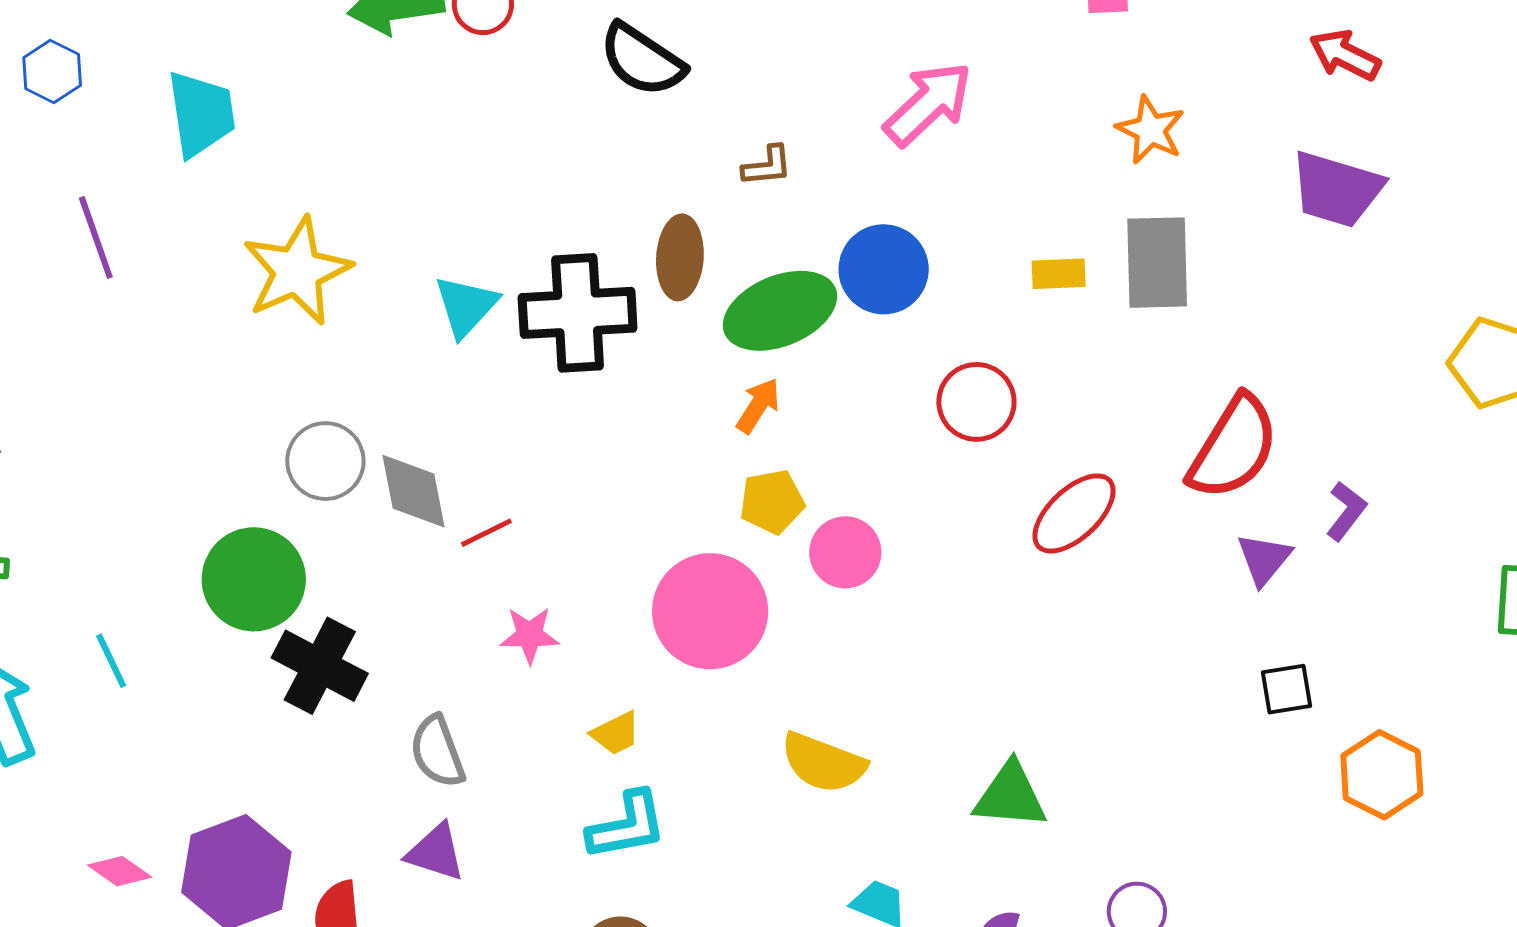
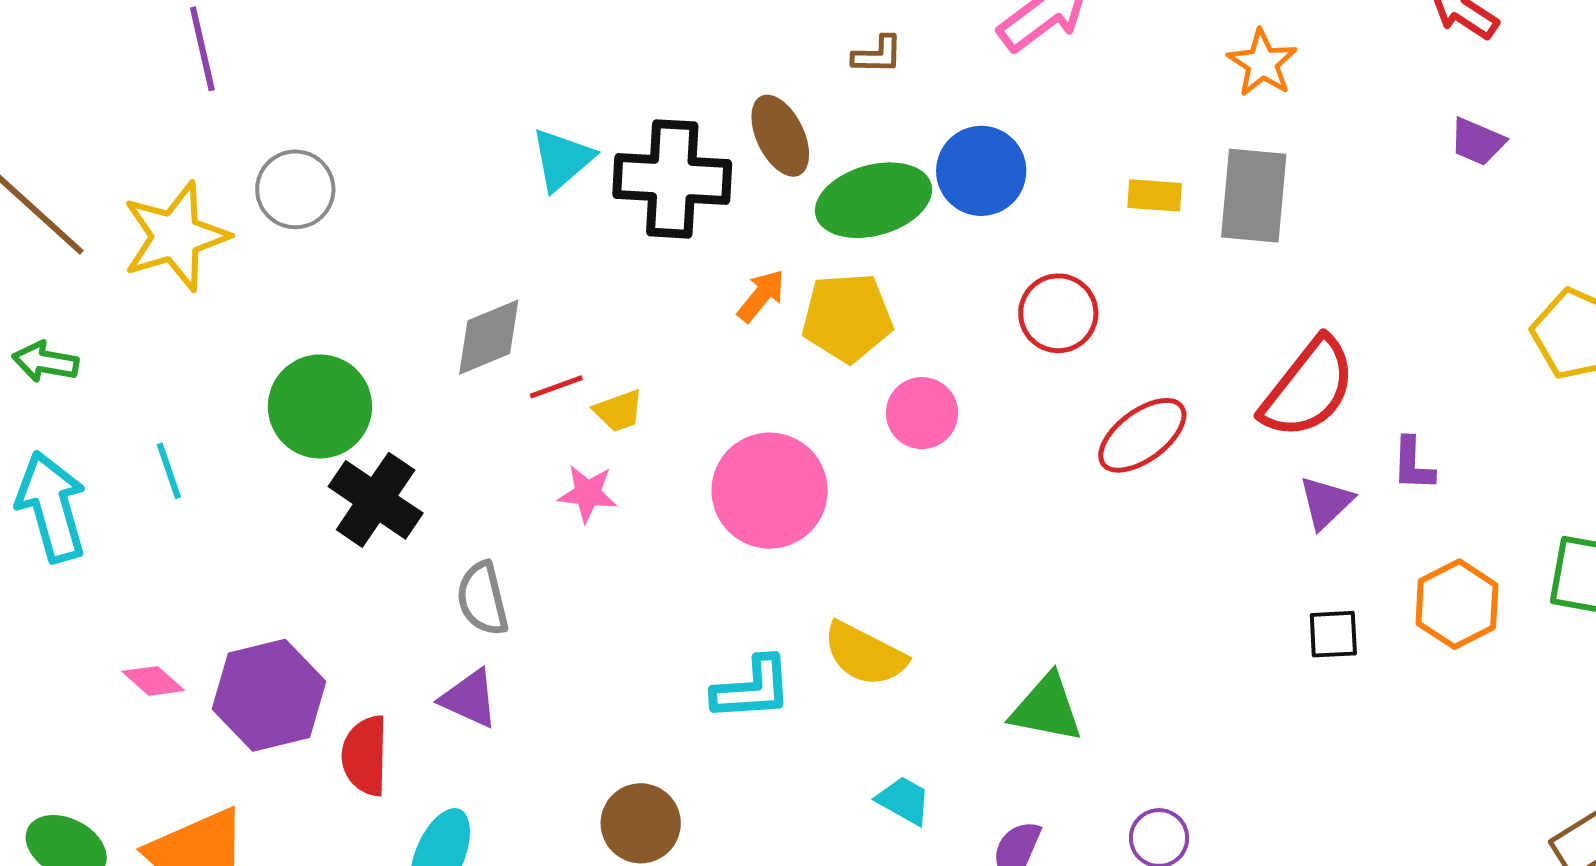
purple trapezoid: (1337, 189) -> (1477, 142), moved, size x0.6
brown ellipse: (680, 257) -> (780, 136), turned -36
yellow star: (297, 271) -> (175, 236), moved
orange arrow: (758, 406) -> (761, 296), moved
gray circle: (325, 461) -> (295, 189), moved
gray diamond: (413, 491) -> (489, 337), turned 72
yellow pentagon: (772, 502) -> (847, 318), moved, size x1.4
purple L-shape: (1346, 511) -> (1413, 464), turned 138
pink circle: (845, 552) -> (922, 413), moved
yellow trapezoid: (616, 733) -> (619, 411), moved
orange hexagon: (1382, 775) -> (1457, 604), moved
cyan L-shape: (627, 826) -> (752, 689), moved

